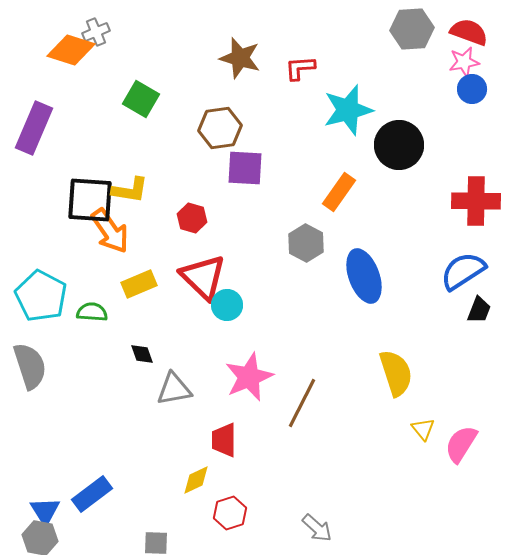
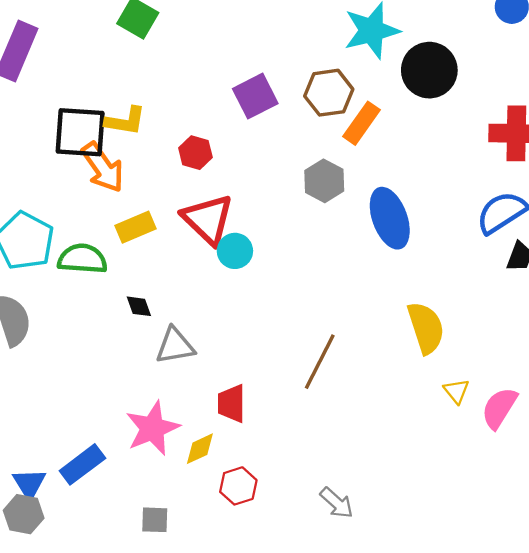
brown hexagon: (220, 128) -> (329, 93), moved
purple square: (245, 168) -> (255, 96), turned -30
green semicircle: (92, 312) -> (82, 259), size x1.4
pink star: (249, 377) -> (152, 428), moved

